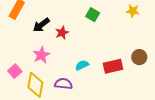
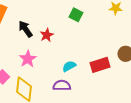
black arrow: (41, 25) -> (25, 29), turned 96
purple semicircle: (63, 84) -> (62, 85), moved

